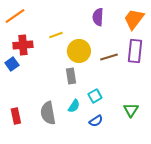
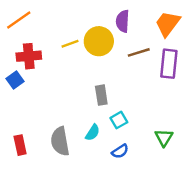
yellow circle: (79, 51) -> (99, 41), moved
brown line: (109, 57) -> (139, 52), moved
gray rectangle: (71, 76) -> (101, 95), moved

